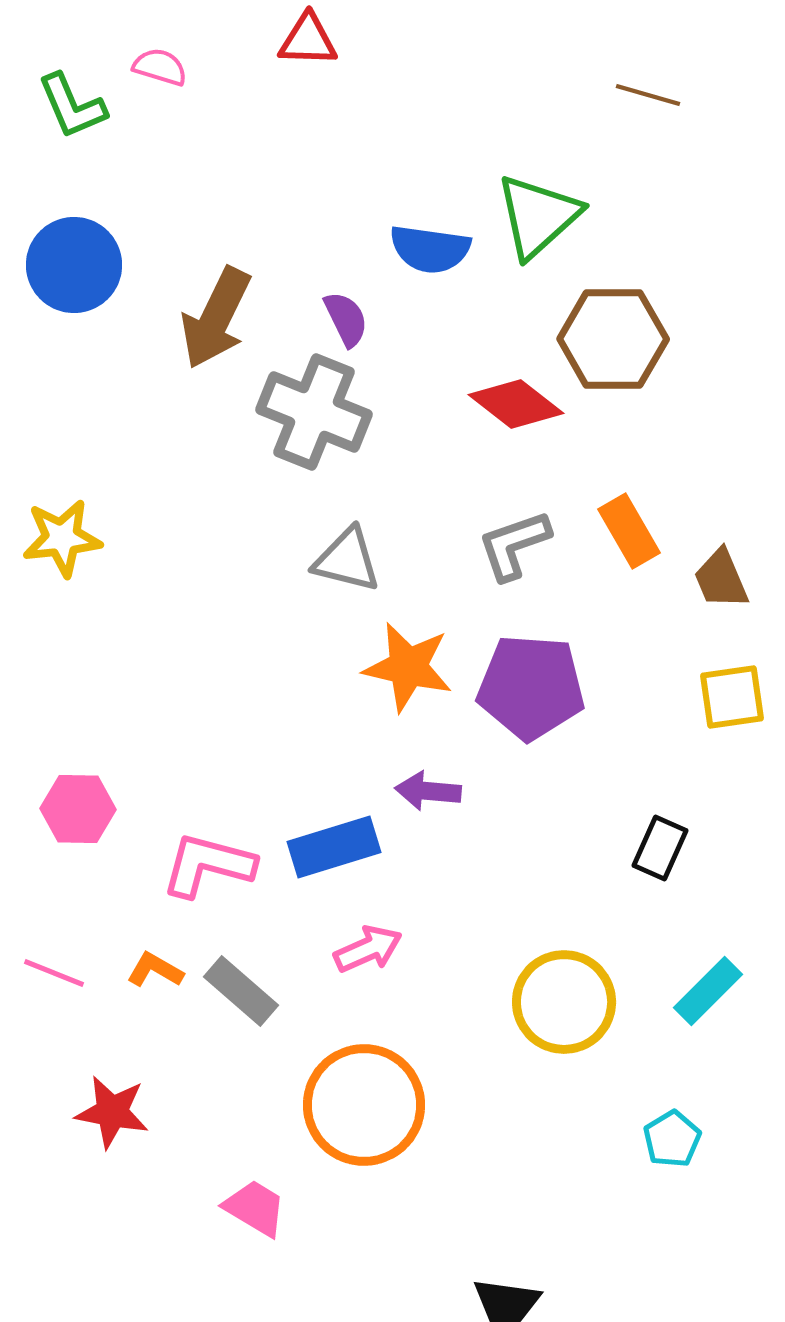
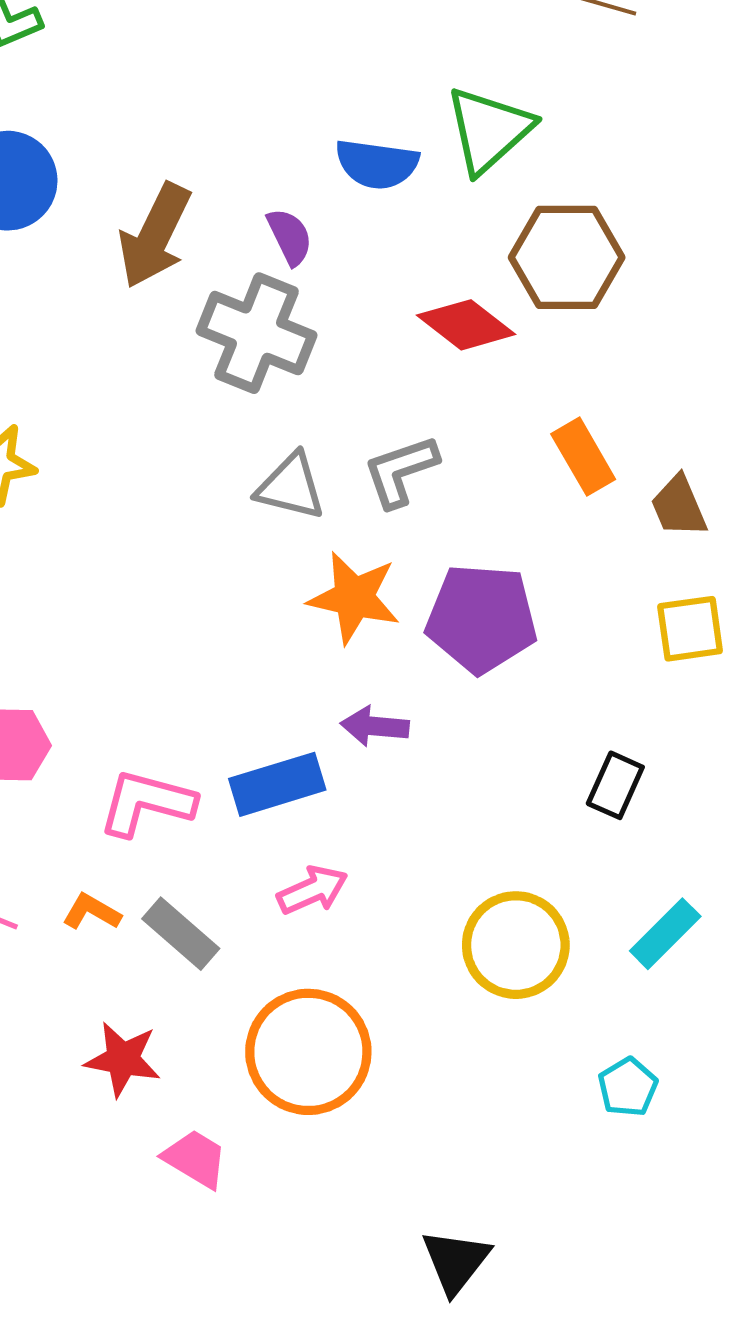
gray L-shape: (514, 545) -> (401, 471), moved
red star: (112, 1112) -> (123, 1059), moved

